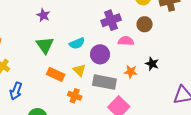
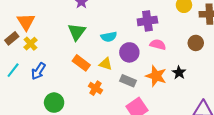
brown circle: (145, 24) -> (196, 43), moved
yellow triangle: (79, 70) -> (106, 64), turned -40
orange star: (131, 72) -> (156, 76), size x1.5
gray rectangle: (104, 82) -> (128, 81), size x0.7

